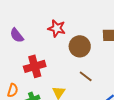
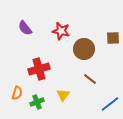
purple semicircle: (17, 35) -> (25, 28), moved

